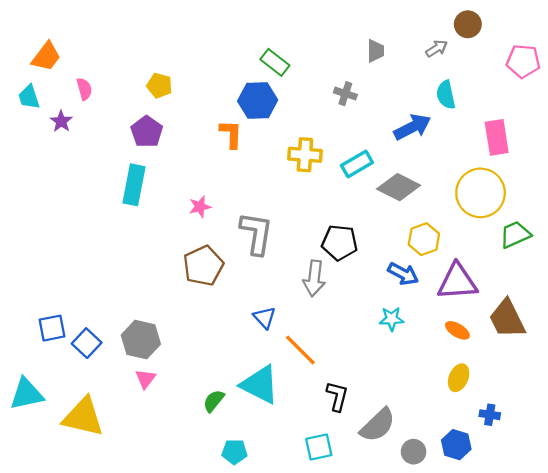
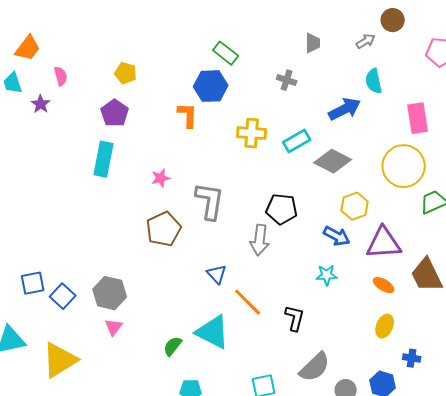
black L-shape: (337, 396) -> (295, 318), moved
yellow triangle: (83, 417) -> (60, 360), turned -45

